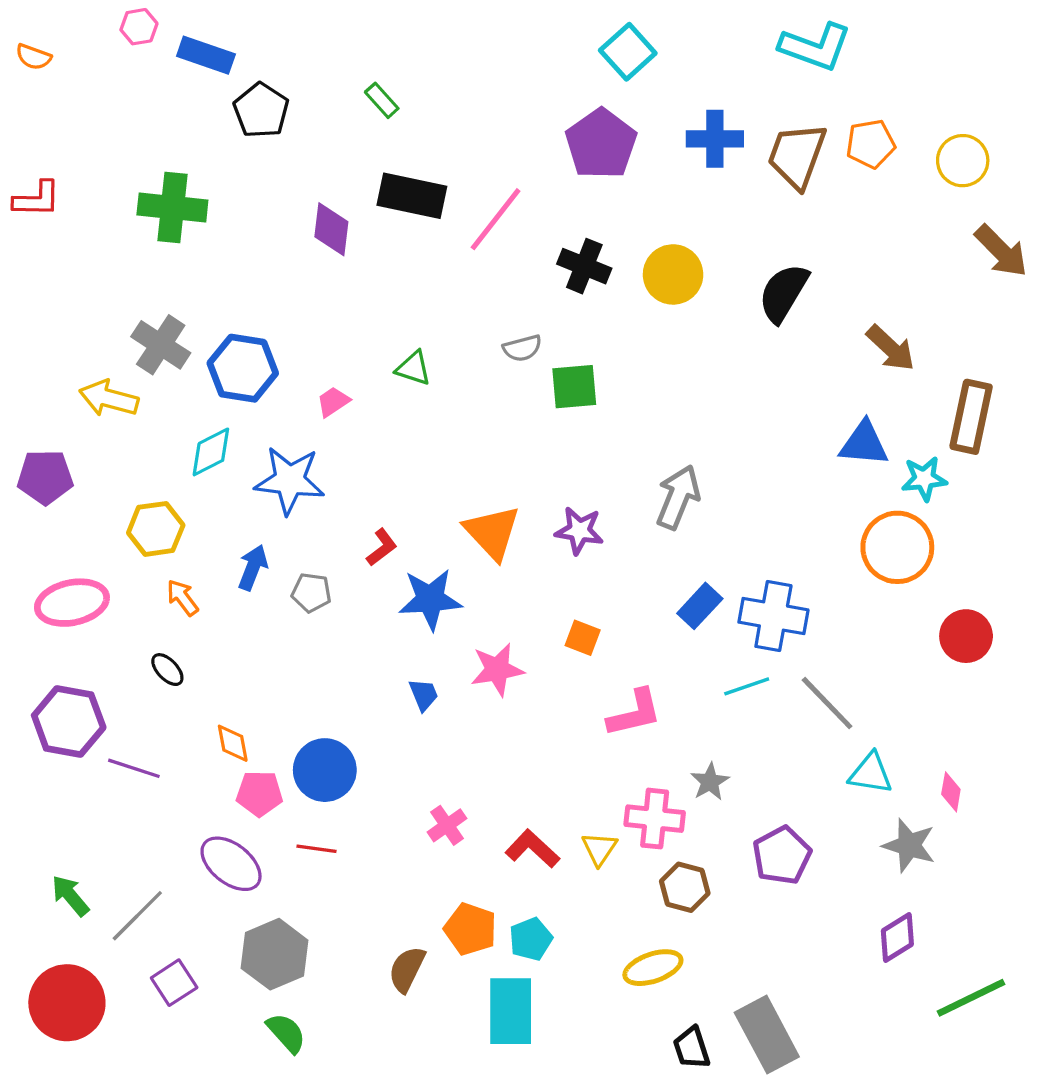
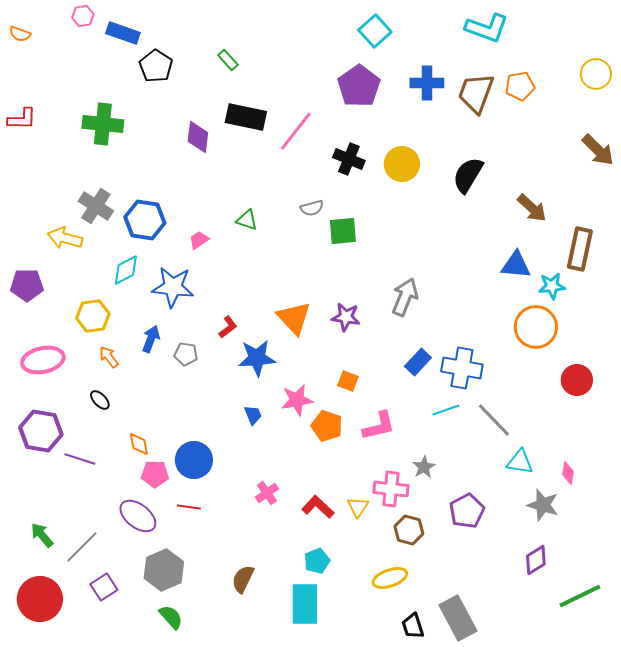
yellow circle: (963, 161) -> (596, 74), moved
orange pentagon: (470, 929) -> (327, 426), moved

